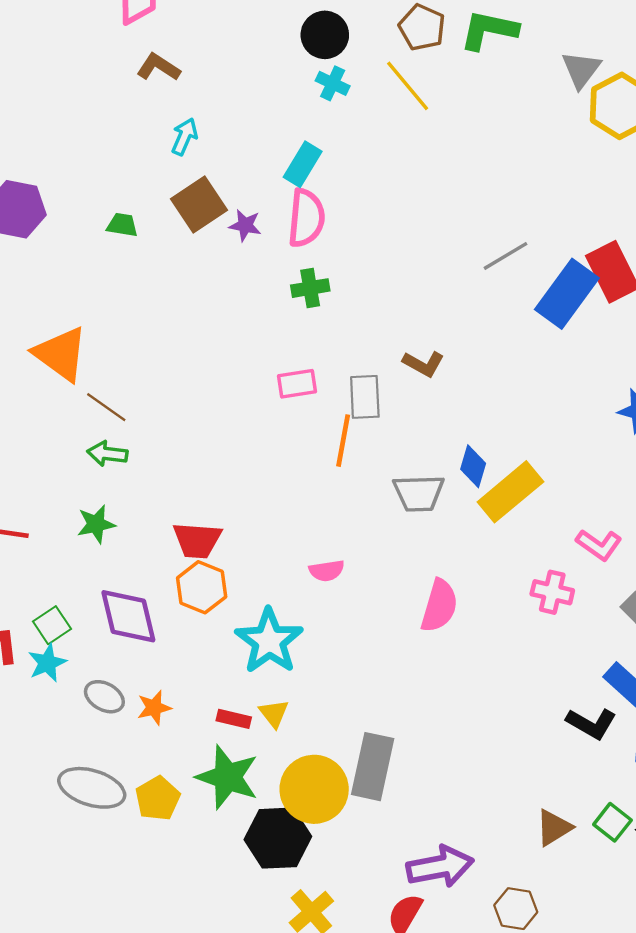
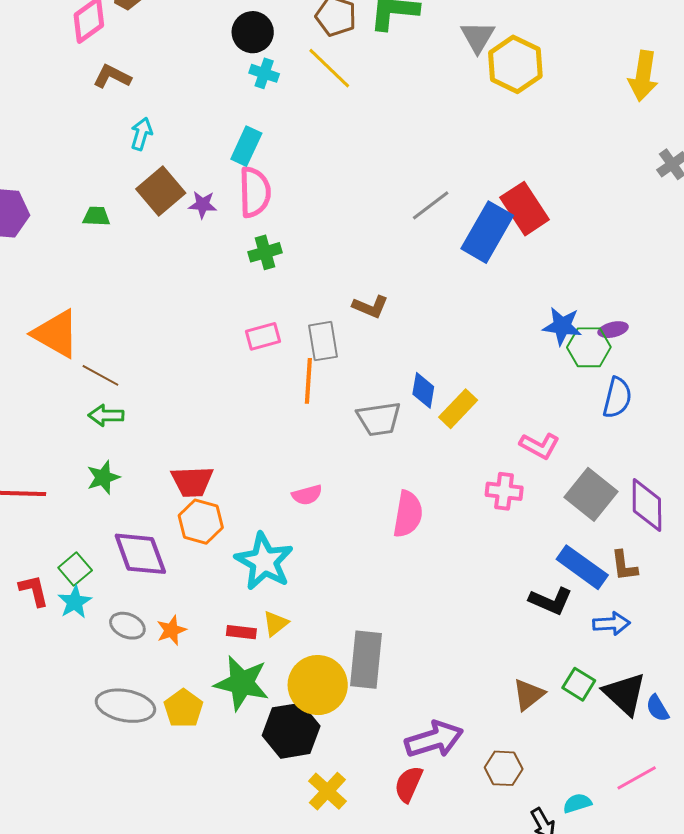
yellow rectangle: (510, 492) -> (458, 409), size x0.7
yellow triangle: (274, 713) -> (275, 623), turned 36

